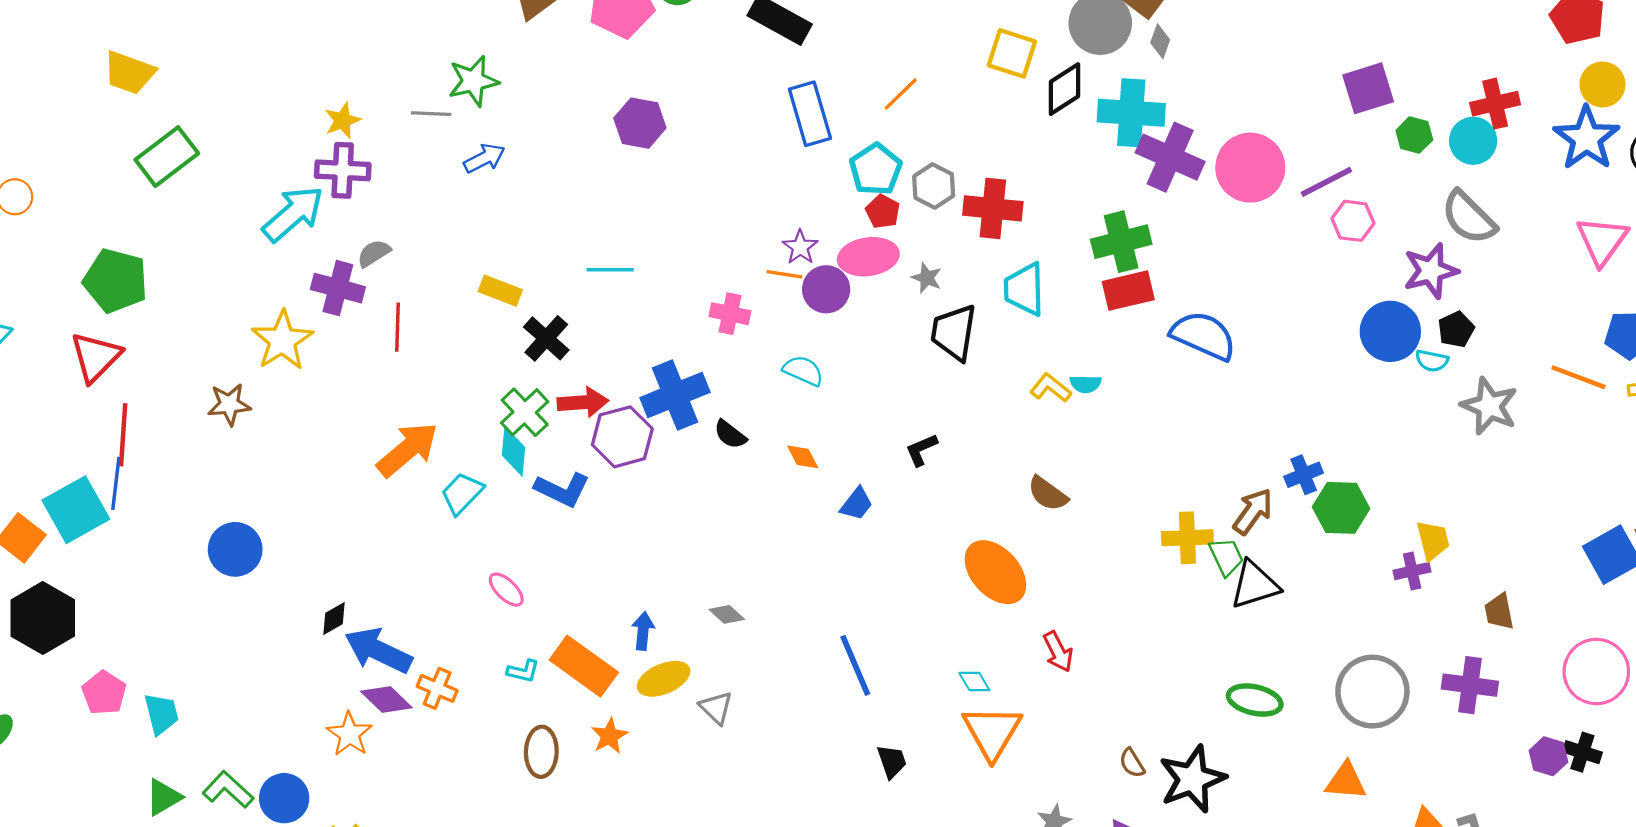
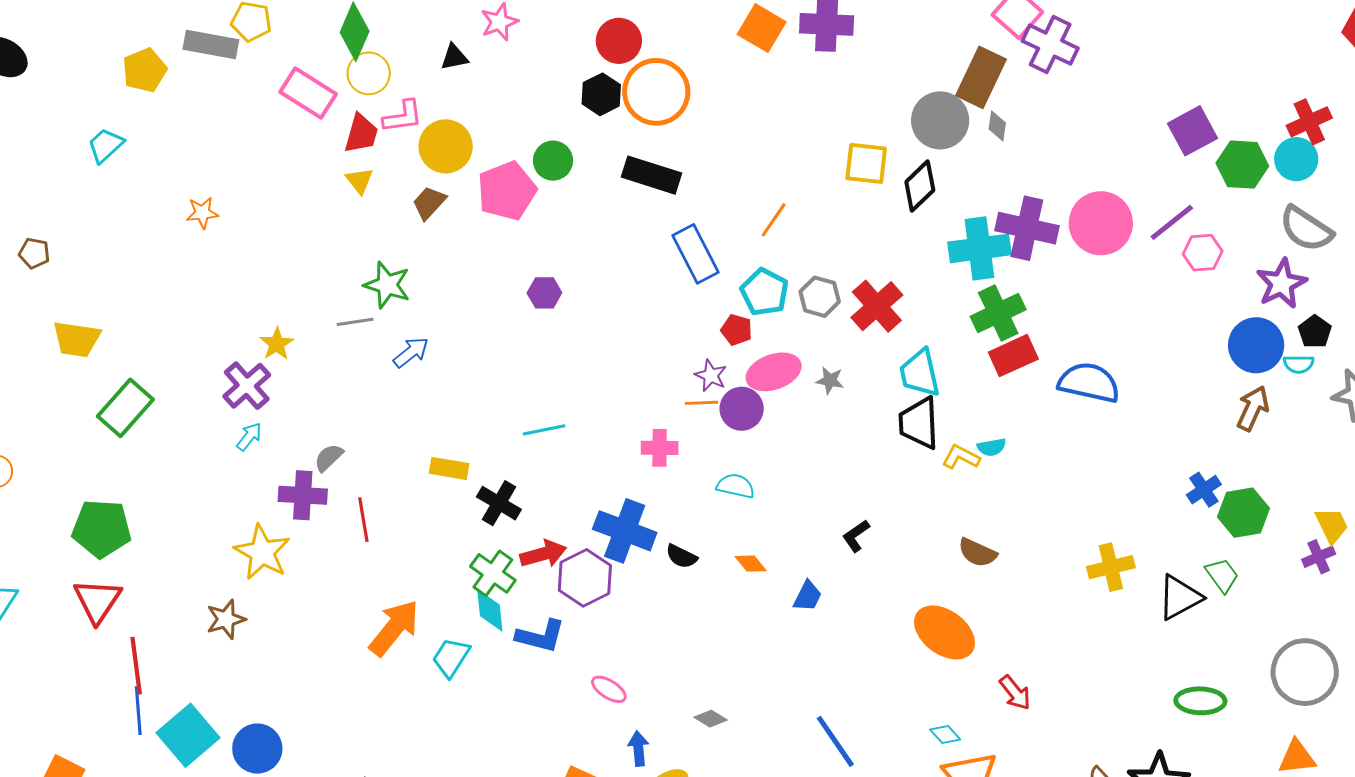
green star: (473, 81) -> (387, 285), turned -30
cyan cross: (1131, 113) -> (979, 248), moved
purple hexagon: (640, 123) -> (544, 293), size x0.7
green hexagon: (1414, 135) -> (1242, 165), size x1.5
purple cross: (343, 170) -> (247, 386), moved, turned -33
red cross: (993, 208) -> (877, 306), turned -36
red pentagon: (883, 212) -> (737, 330), moved
cyan arrow: (293, 214) -> (249, 437), size x0.5
black trapezoid: (954, 332) -> (919, 423), moved
blue cross: (675, 395) -> (625, 531), turned -36
cyan square: (76, 510) -> (188, 735), moved
brown arrow: (1253, 511) -> (1253, 408), moved
green trapezoid: (1226, 557) -> (1222, 575), moved
pink ellipse: (506, 590) -> (609, 689), moved

